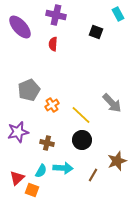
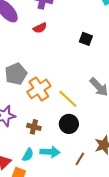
black square: (96, 32) -> (86, 39), moved
red semicircle: (53, 44) -> (40, 28), turned -120
orange cross: (52, 105) -> (39, 89), size x1.6

